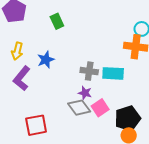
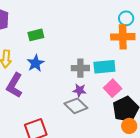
green rectangle: (57, 21) -> (36, 35), moved, turned -70
pink square: (100, 108) -> (113, 88), moved

